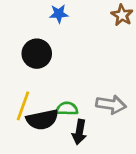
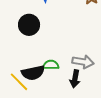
yellow line: (23, 106) -> (19, 82), moved, turned -65
black arrow: (79, 132) -> (75, 79), moved

